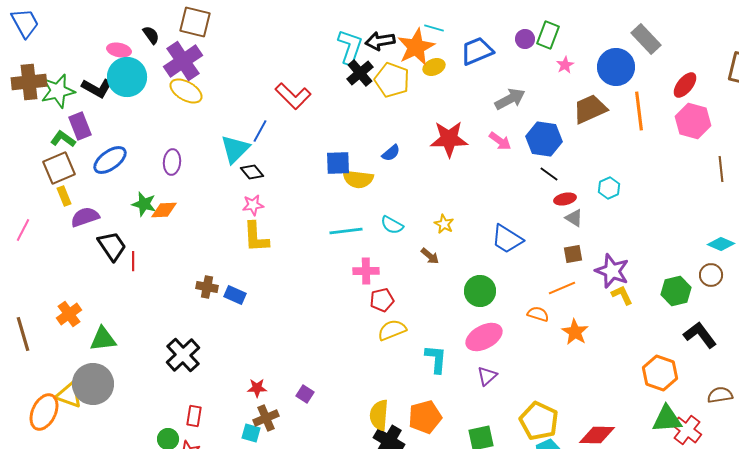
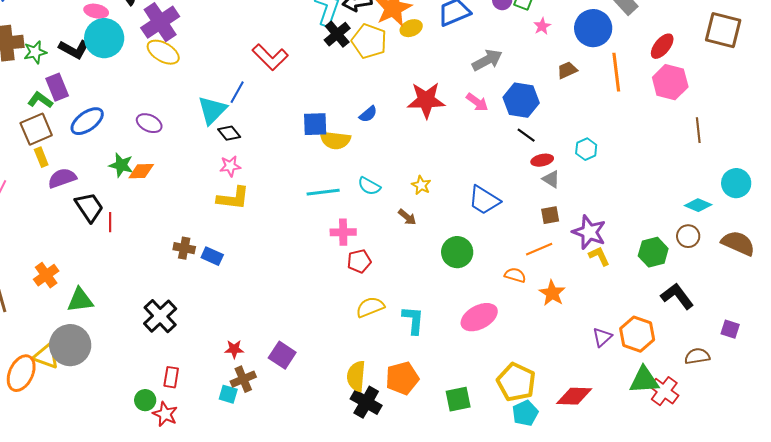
green star: (58, 91) -> (35, 52), size x0.7
brown trapezoid: (590, 109) -> (567, 70), size x0.6
purple ellipse: (172, 162) -> (149, 123), turned -70
yellow L-shape: (256, 237) -> (233, 198), turned -80
yellow semicircle: (392, 330) -> (370, 307), moved
pink ellipse: (484, 337) -> (479, 317), moved
purple triangle: (487, 376) -> (602, 337), moved
purple square: (305, 394) -> (282, 355), size x1.5

